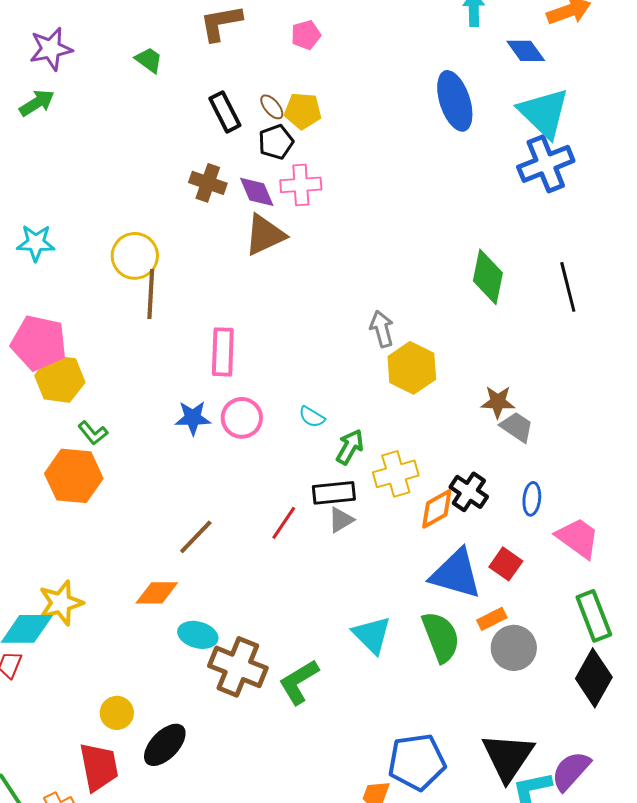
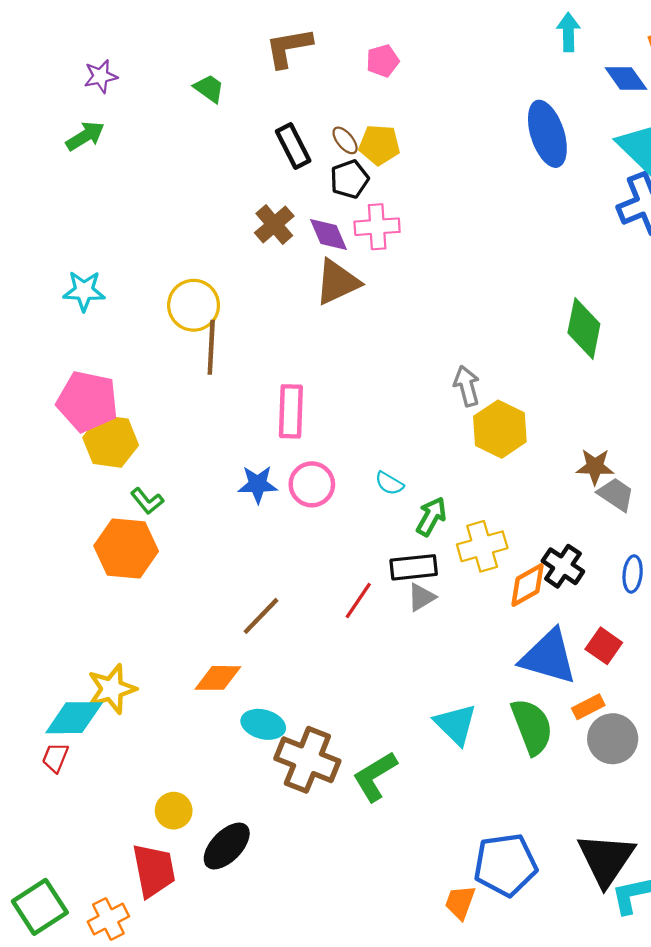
purple star: (51, 49) -> (101, 76), size x0.7
brown cross: (208, 183) -> (274, 224), turned 30

